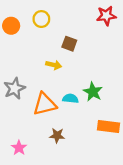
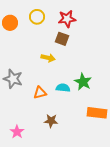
red star: (106, 16) -> (67, 19), moved
gray star: (14, 88) -> (13, 79), turned -30
orange triangle: (45, 104) -> (40, 93), size x0.6

